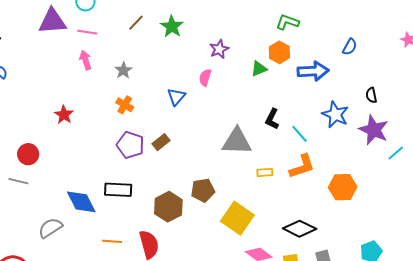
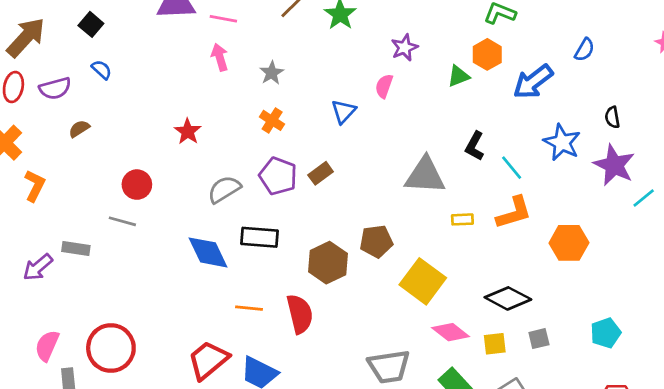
blue arrow: (313, 71) -> (533, 82), turned 144
gray semicircle: (50, 228) -> (224, 189), moved

